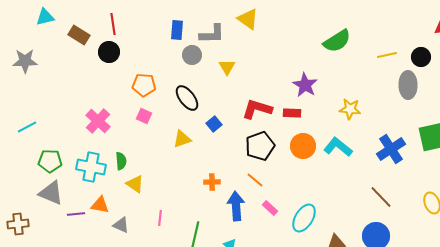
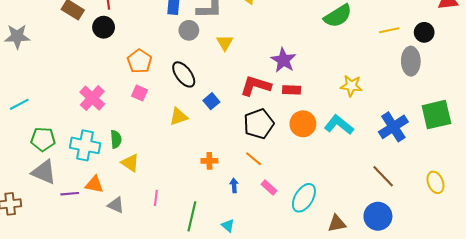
orange pentagon: (144, 85) -> (140, 61), turned 30
purple star: (305, 85) -> (283, 60), moved
blue arrow: (236, 206) -> (234, 185), size x0.5

